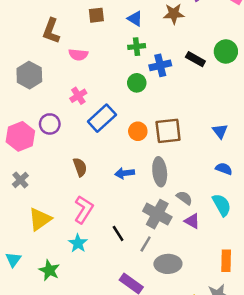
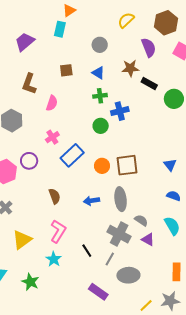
pink semicircle: (78, 55) -> (52, 103), turned -77
black rectangle: (195, 59) -> (149, 83), moved

